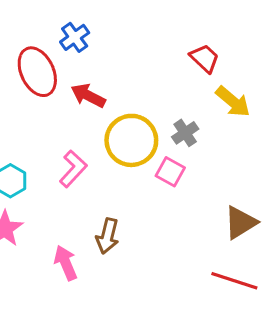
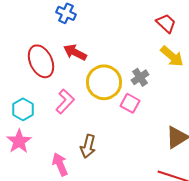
blue cross: (75, 37) -> (66, 13), turned -30
red trapezoid: (205, 58) -> (166, 23), moved
red ellipse: (37, 72) -> (41, 61), moved

